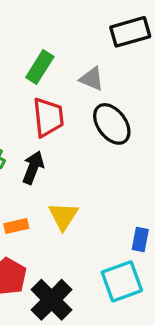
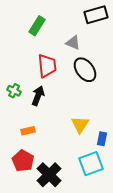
green rectangle: (40, 67) -> (37, 26), moved
yellow triangle: (63, 216) -> (80, 125), moved

